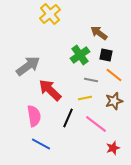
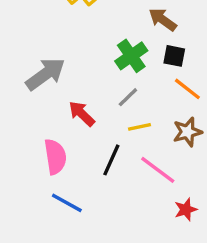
gray line: (91, 80) -> (128, 97), moved, turned -56
red arrow: (50, 90) -> (82, 114), size x0.7

